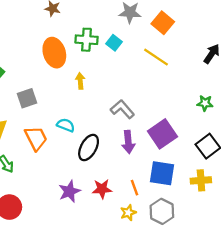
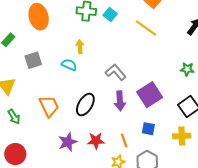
orange ellipse: (54, 53) -> (39, 17), moved
cyan semicircle: (66, 125) -> (69, 65), moved
orange trapezoid: (36, 138) -> (49, 106), moved
blue square: (162, 173) -> (148, 129), size x0.6

